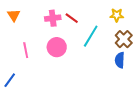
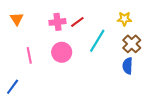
red line: (72, 18) -> (77, 22), turned -72

